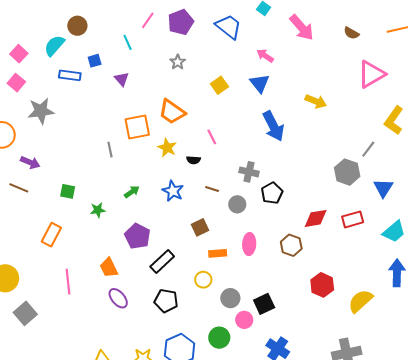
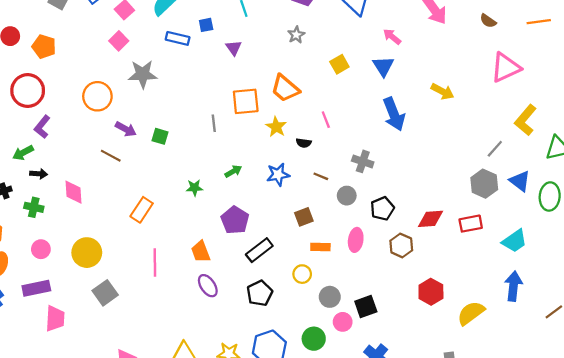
gray hexagon: (347, 172) -> (484, 184), moved
blue triangle: (383, 188) -> (520, 181), moved, turned -30
green square: (68, 191) -> (160, 136), moved
blue star: (173, 191) -> (278, 175), turned 30
black pentagon: (272, 193) -> (382, 208), moved
black pentagon: (166, 301) -> (260, 293), turned 30

